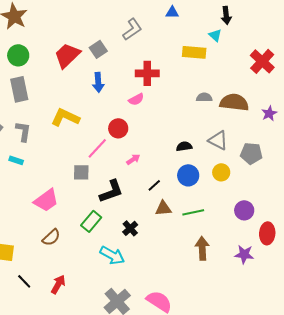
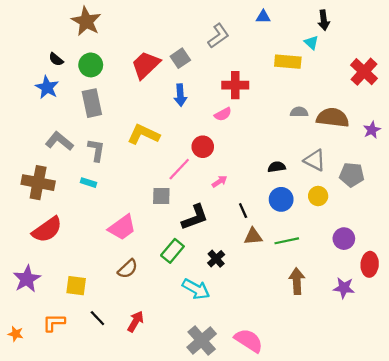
black line: (154, 185) -> (243, 211), turned -72

